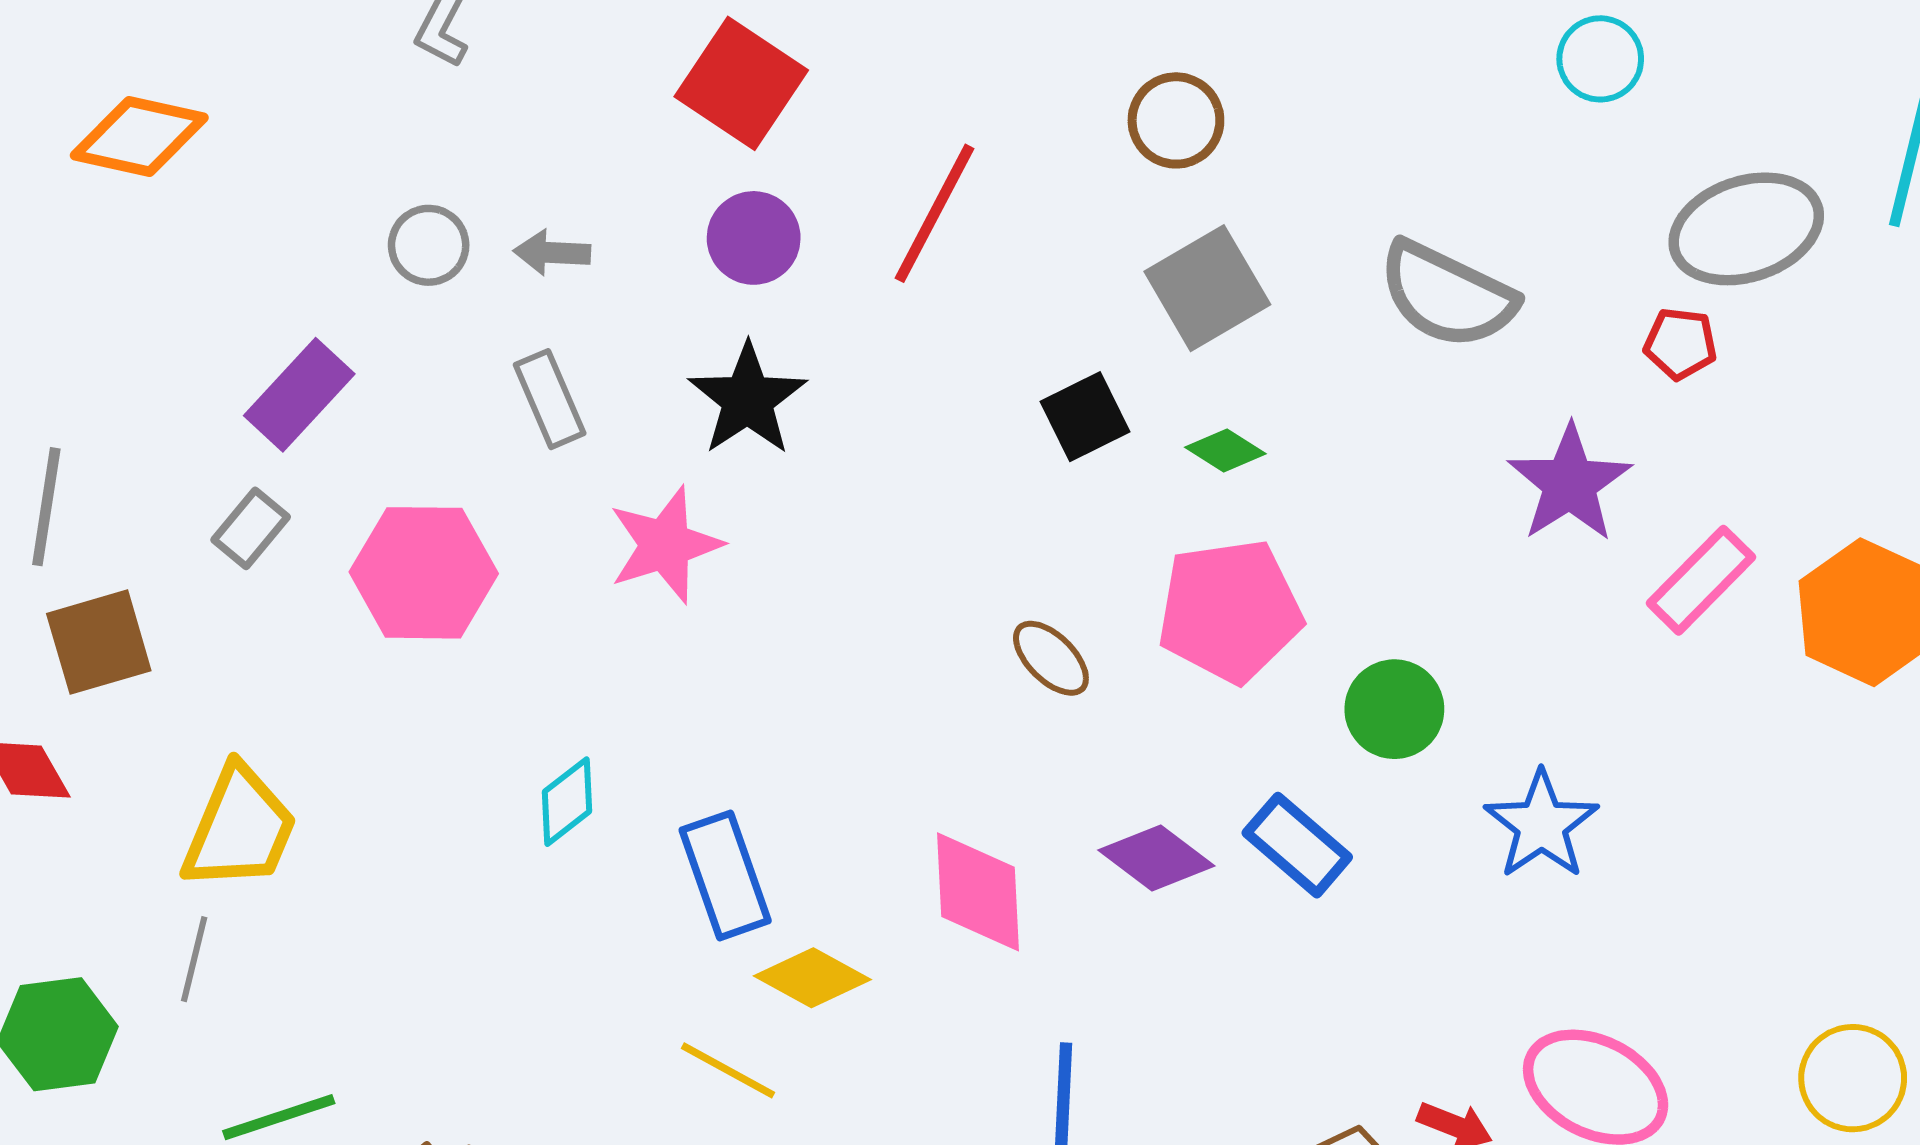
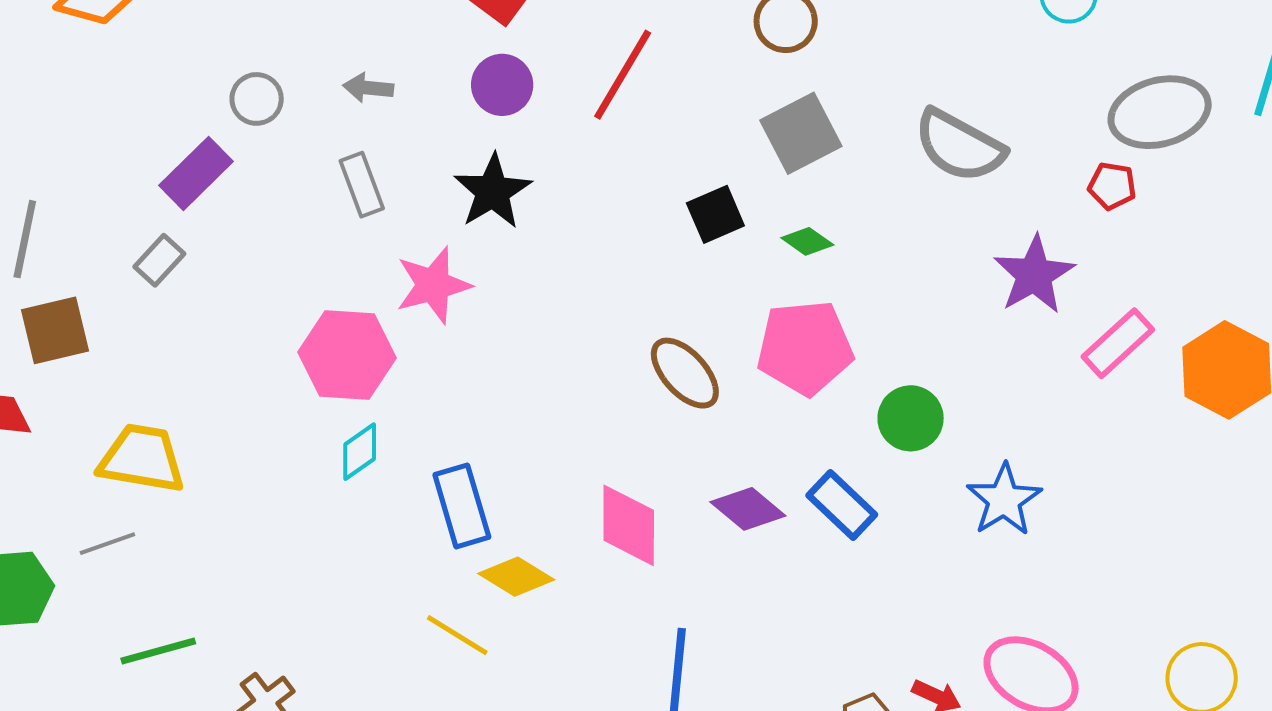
gray circle: (429, 245) -> (257, 99), moved
pink hexagon: (424, 573) -> (347, 355), moved
brown ellipse: (1051, 658) -> (685, 373), size x1.4
yellow trapezoid: (240, 828) -> (142, 459), turned -106
gray line: (194, 959) -> (107, 544), turned 54

